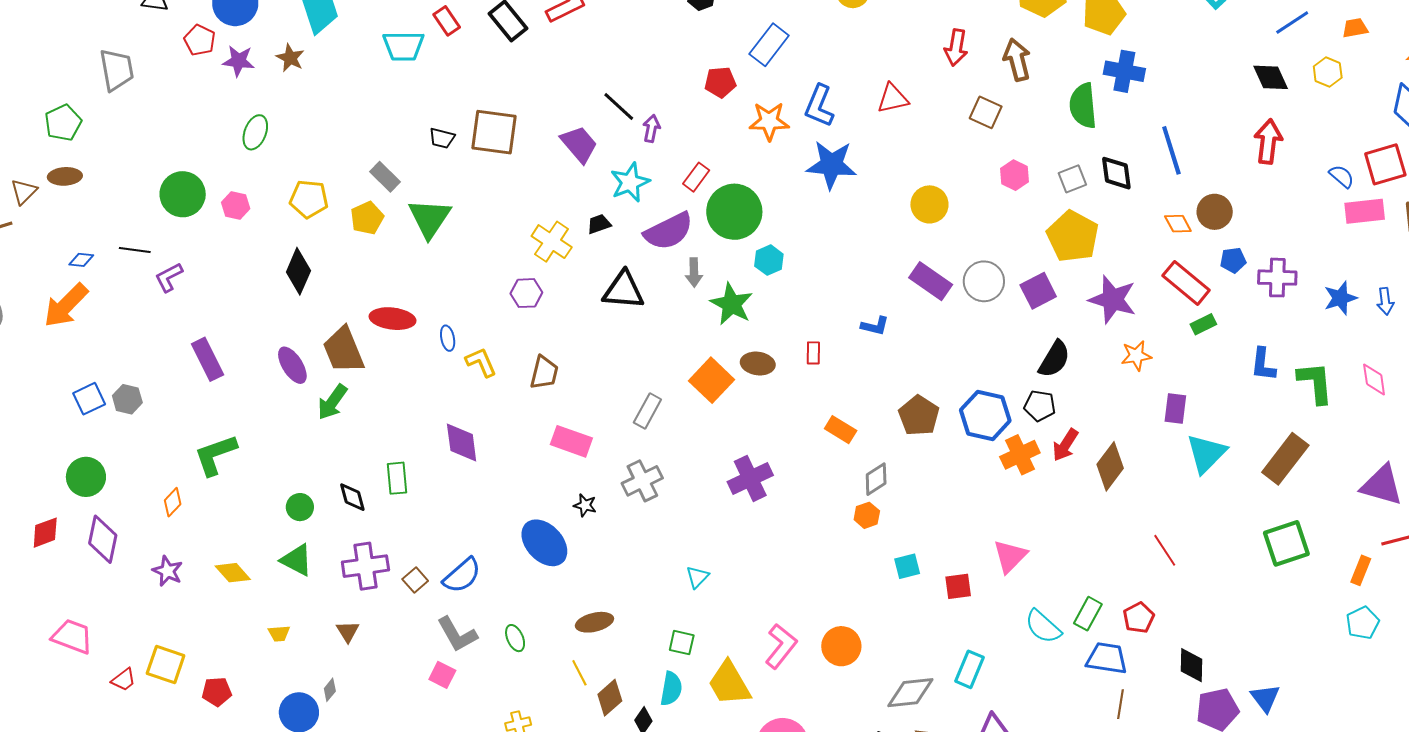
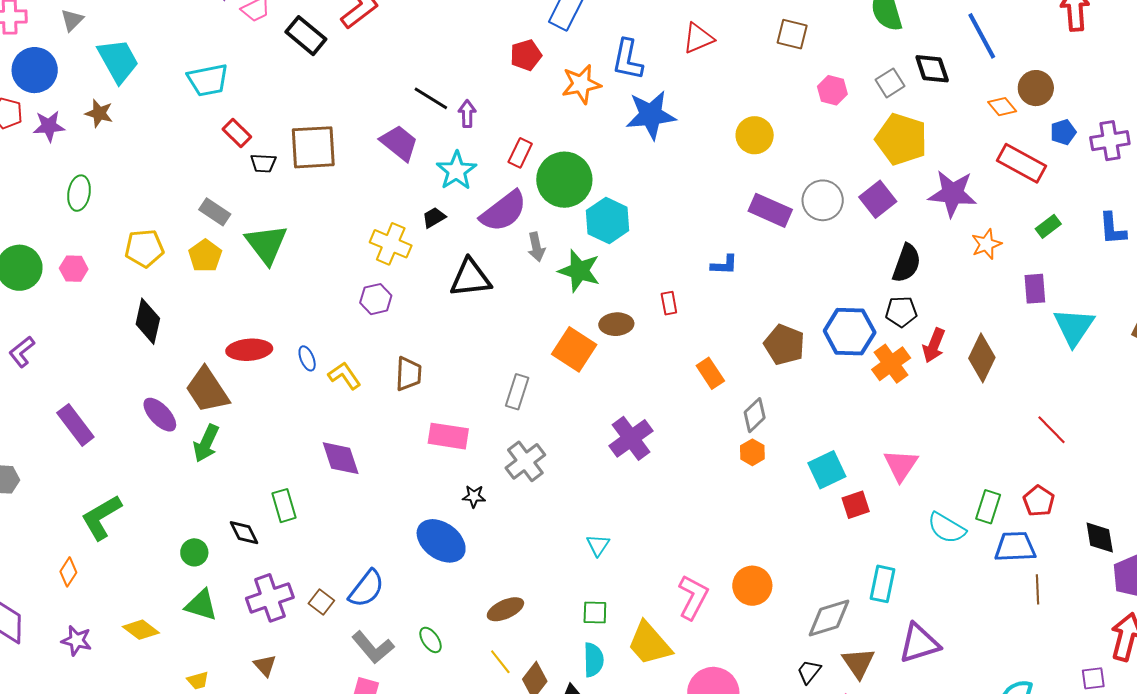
red rectangle: (447, 21) -> (237, 133), moved
cyan hexagon: (769, 260) -> (608, 221), size x1.5
green rectangle: (1203, 324) -> (1048, 226), moved
orange rectangle: (841, 430) -> (710, 373), turned 36
cyan square: (907, 566) -> (827, 470), moved, size x1.4

